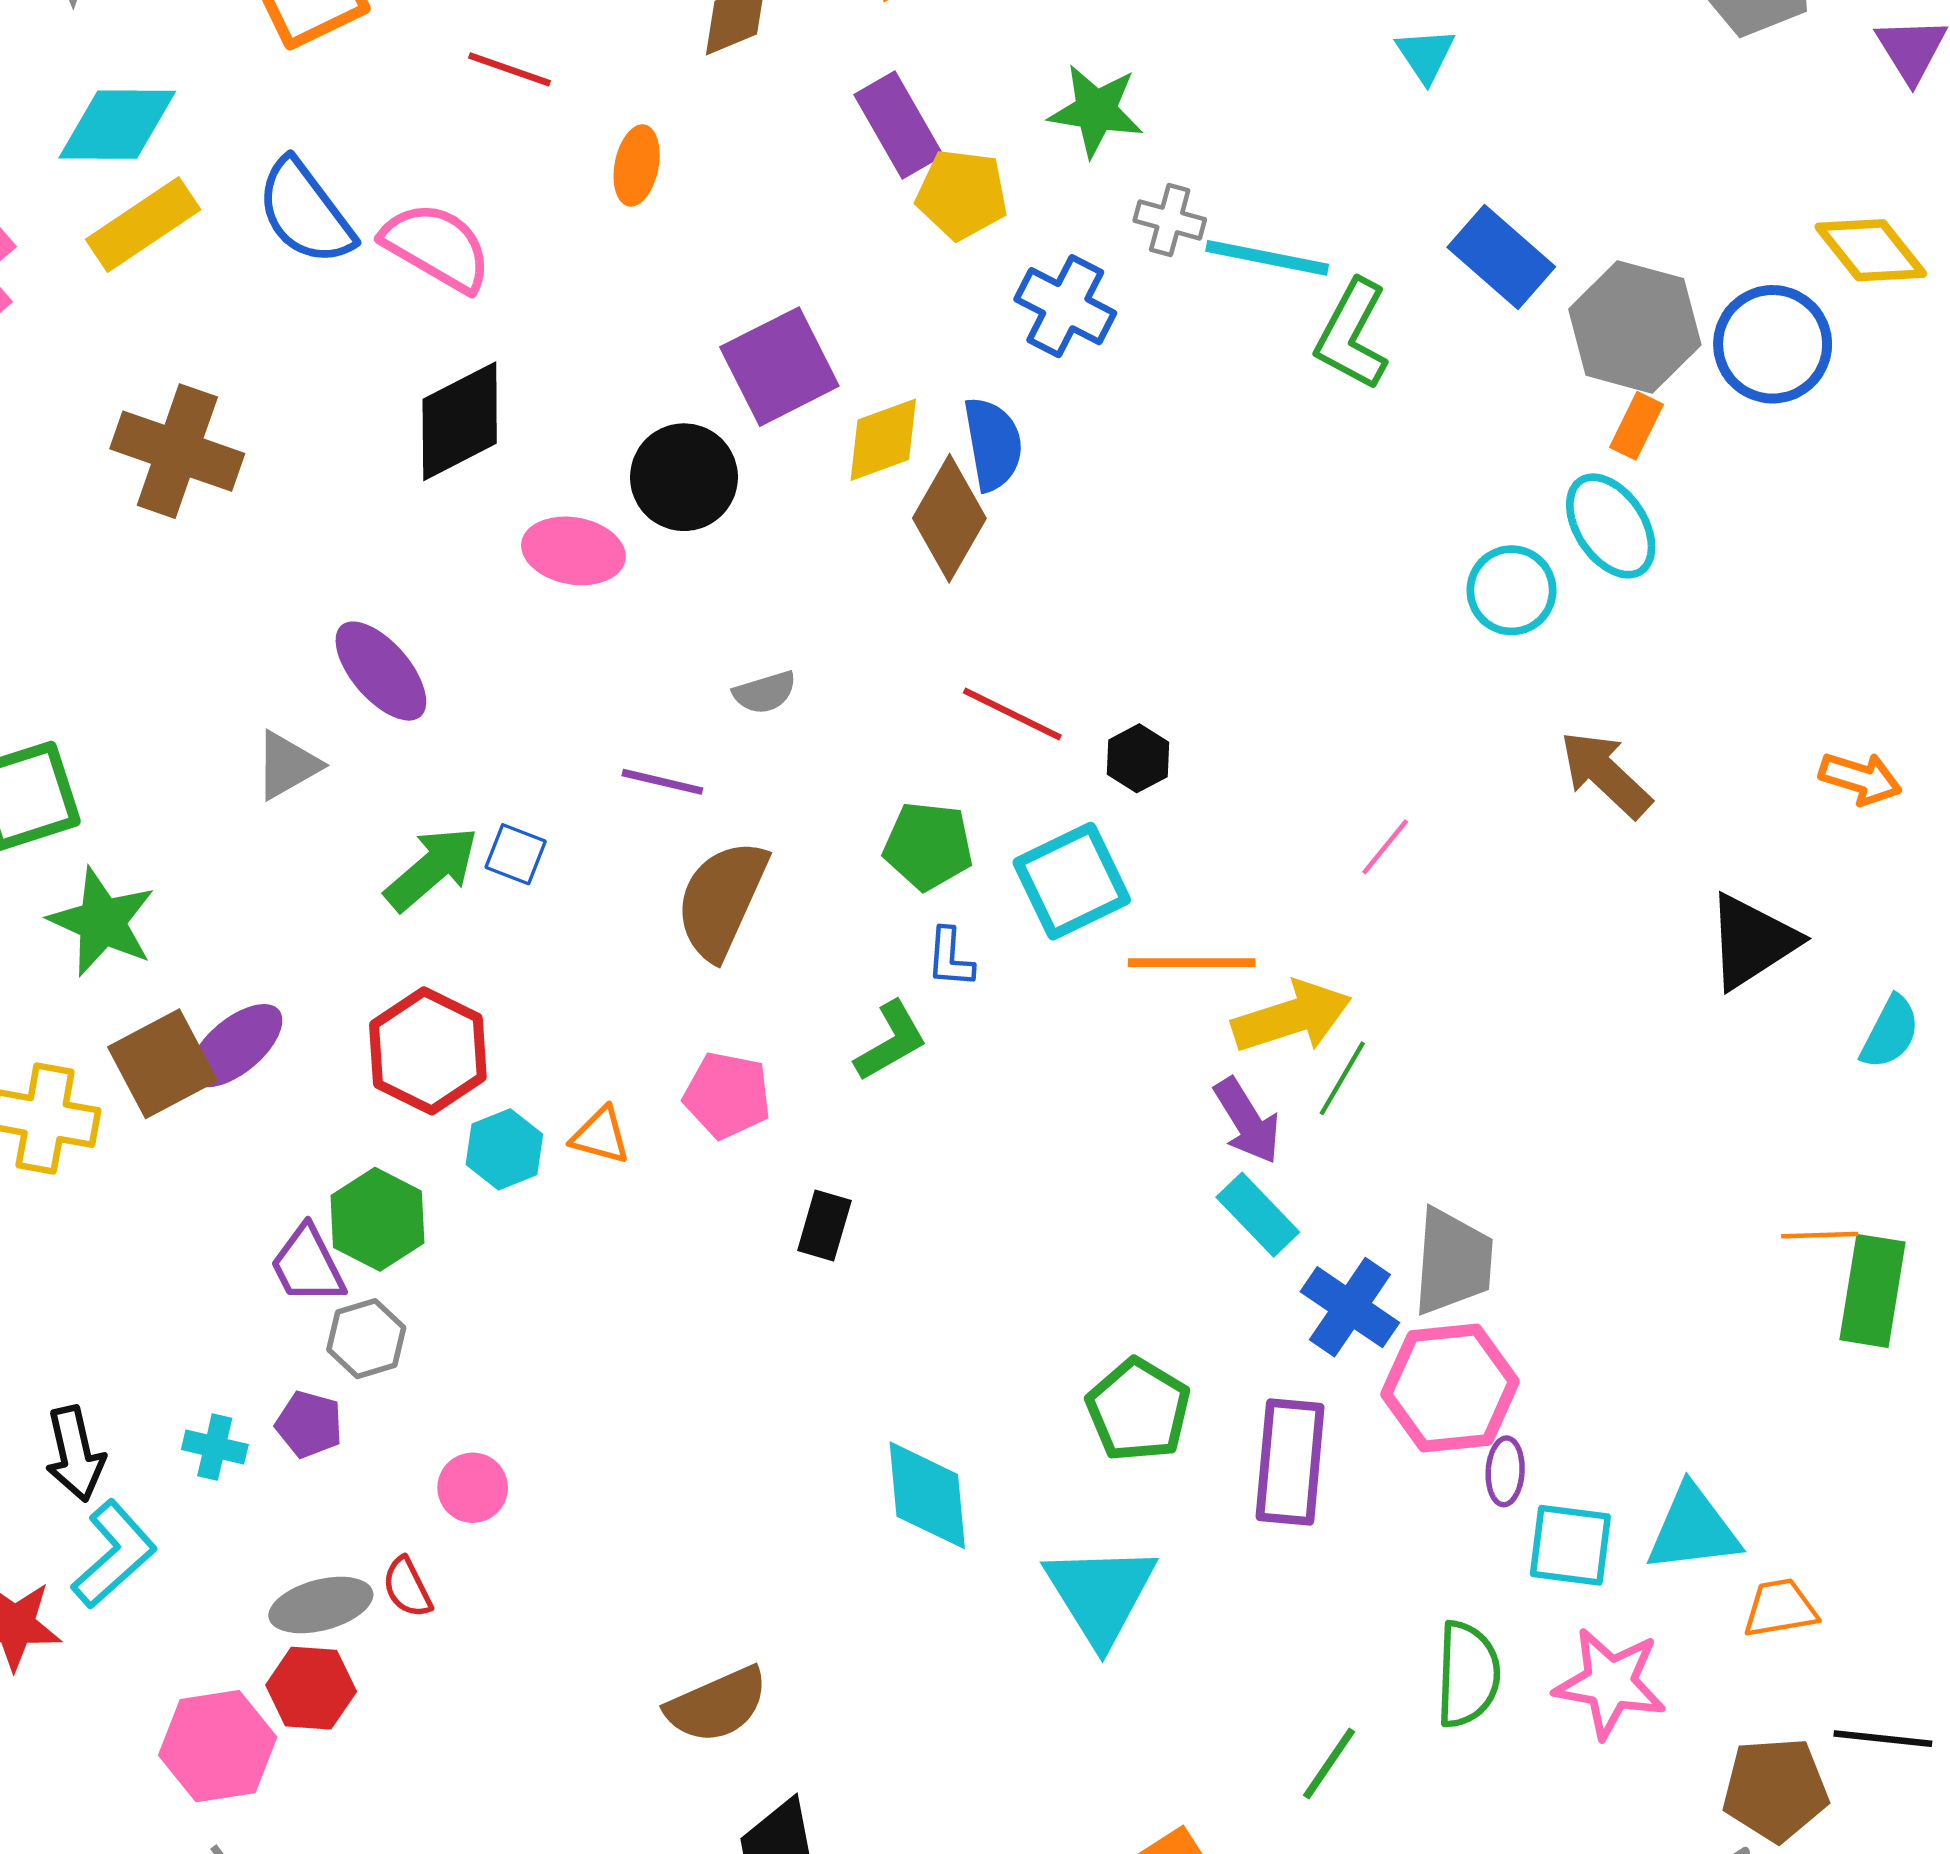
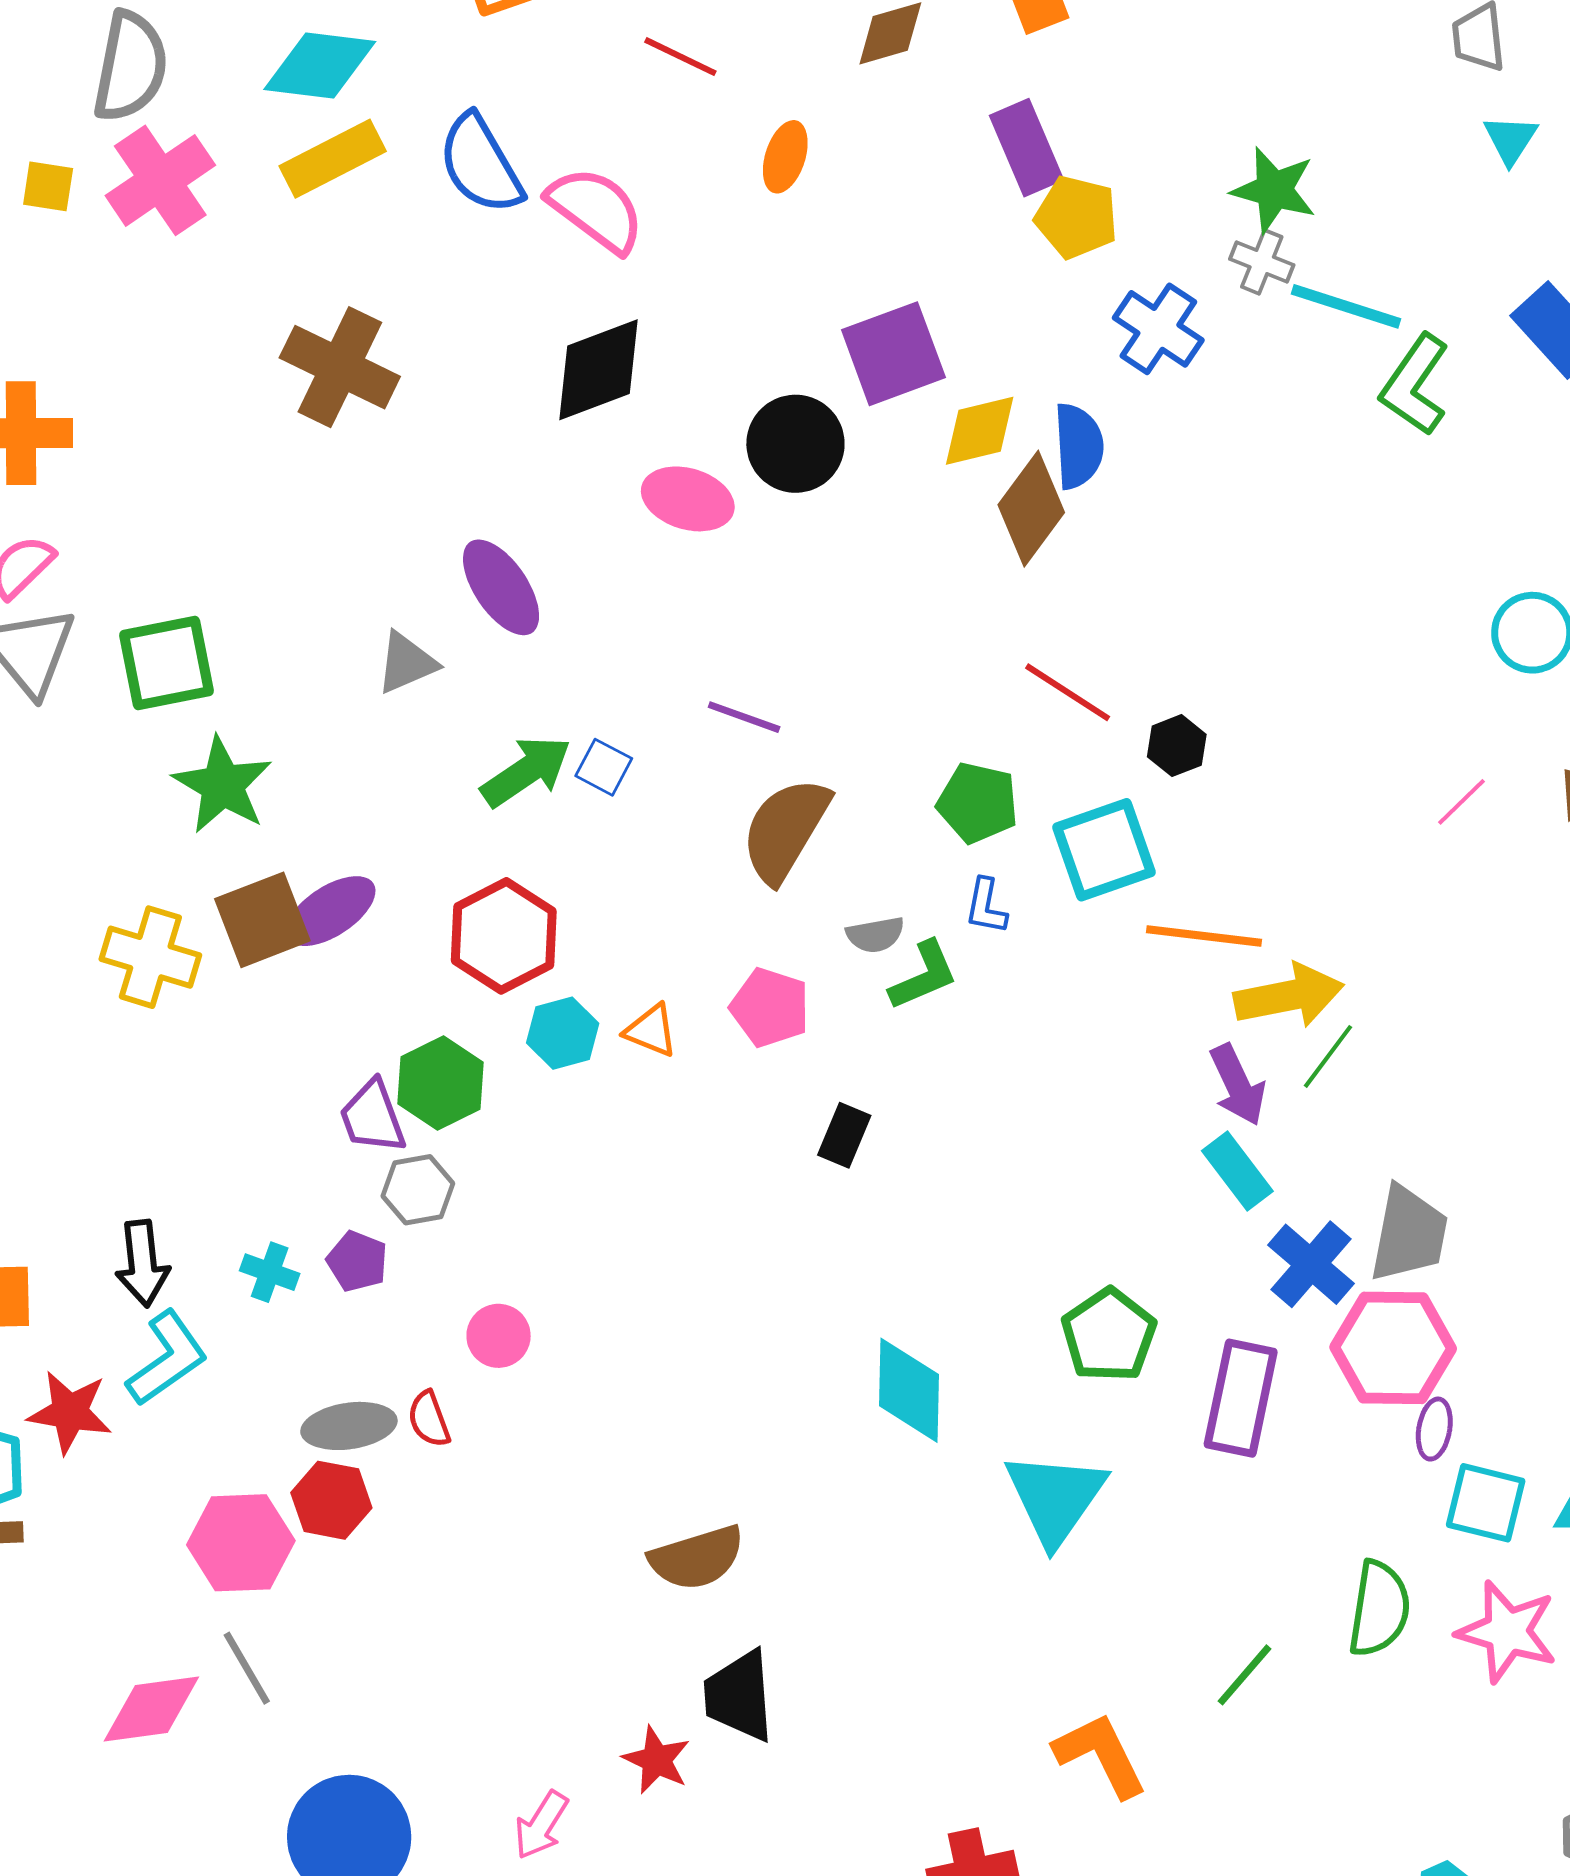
green star: (1096, 111) -> (1274, 190), moved
gray semicircle: (765, 692) -> (875, 935), moved
pink line: (1385, 847) -> (1462, 802), moved

